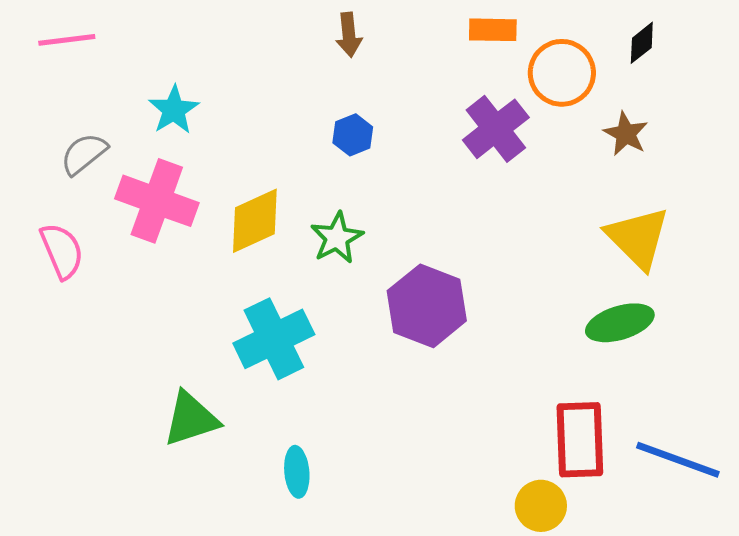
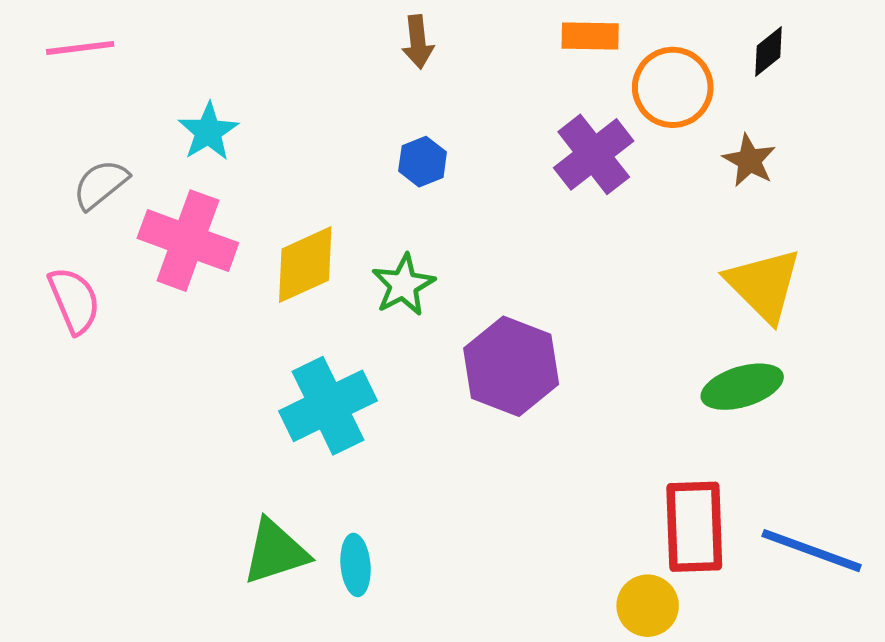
green triangle: (191, 419) -> (275, 552), moved

